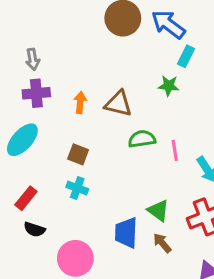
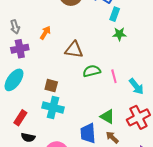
green star: (169, 86) -> (119, 34), moved
orange arrow: (80, 102) -> (45, 33), moved, turned 32
cyan cross: (77, 188) -> (53, 108), size x1.5

